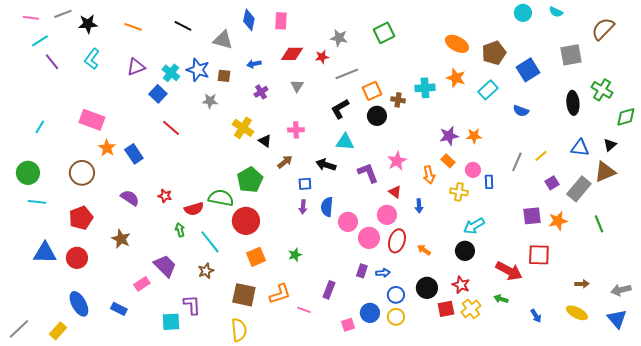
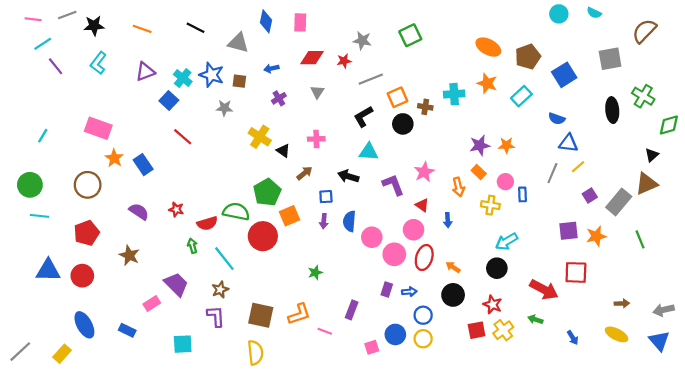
blue triangle: (580, 148) -> (568, 143), moved
orange square: (256, 257) -> (290, 216), moved
black circle: (427, 288) -> (453, 295), moved
purple L-shape: (192, 305) -> (216, 316), moved

